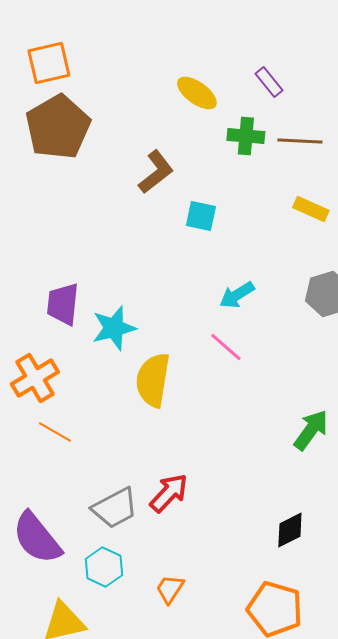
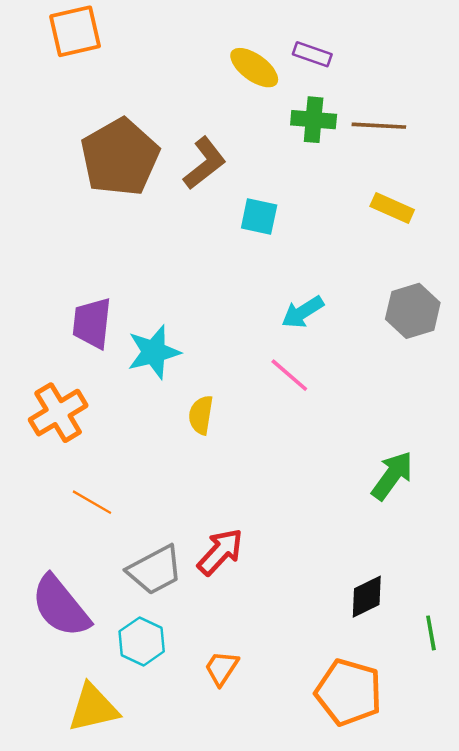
purple rectangle: (269, 82) -> (312, 54), moved, turned -32
brown pentagon: (58, 127) -> (120, 157), moved
yellow semicircle: (153, 380) -> (201, 415), size x0.6
orange line: (55, 432) -> (92, 502), moved

